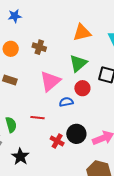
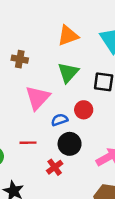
red circle: (82, 88) -> (84, 110), moved
black circle: (76, 134) -> (70, 144), moved
red cross: (57, 141) -> (55, 167), turned 32

